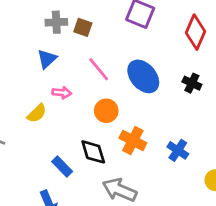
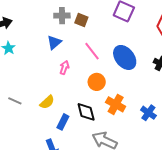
pink arrow: (62, 93) -> (64, 68), turned -80
yellow semicircle: (37, 113) -> (47, 102), moved
blue rectangle: (62, 166) -> (63, 122), turned 70

